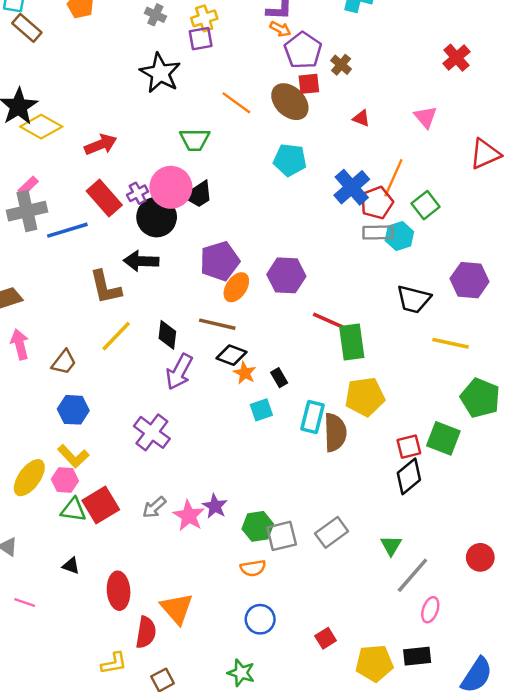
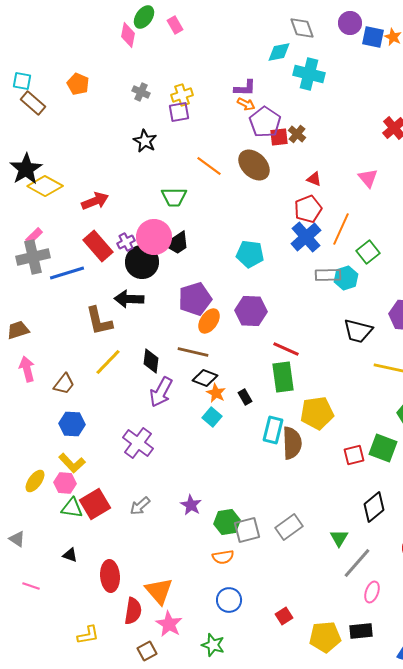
black star: (160, 73) -> (145, 141), size x0.7
red square: (309, 84) -> (279, 137), moved
cyan pentagon: (290, 160) -> (250, 254), moved
red pentagon: (377, 203) -> (308, 209), moved
green rectangle: (352, 342) -> (283, 377), moved
cyan square: (261, 410) -> (212, 417), moved, turned -30
black diamond: (409, 476) -> (374, 507), moved
yellow ellipse: (29, 478) -> (35, 481), size x0.7
pink star: (189, 516) -> (169, 624), moved
yellow L-shape: (114, 663) -> (88, 635), moved

